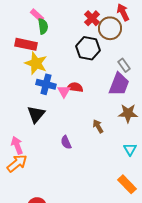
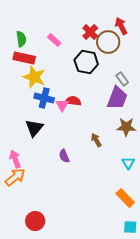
pink rectangle: (37, 15) -> (54, 40), moved
green semicircle: (43, 26) -> (21, 39), moved

